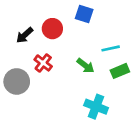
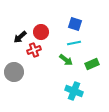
blue square: (84, 14) -> (75, 24), moved
cyan line: (111, 48) -> (74, 43), moved
red cross: (43, 63) -> (34, 50), moved, turned 32

